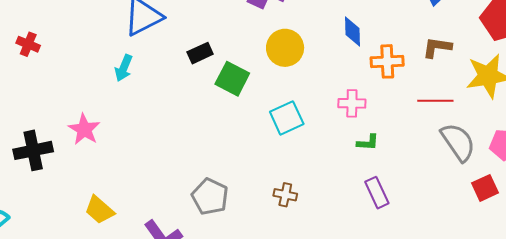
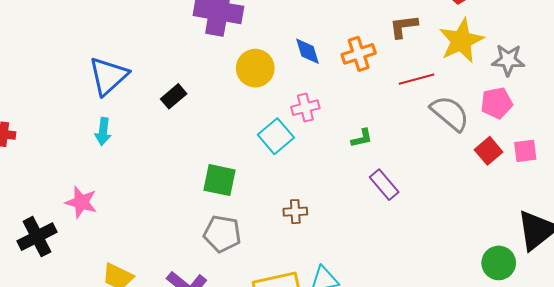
blue diamond: (353, 31) -> (307, 51), moved
green square: (232, 79) -> (219, 180), moved
pink cross: (352, 103) -> (305, 108), moved

